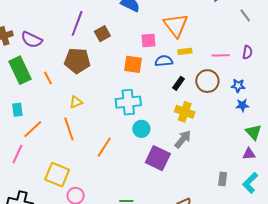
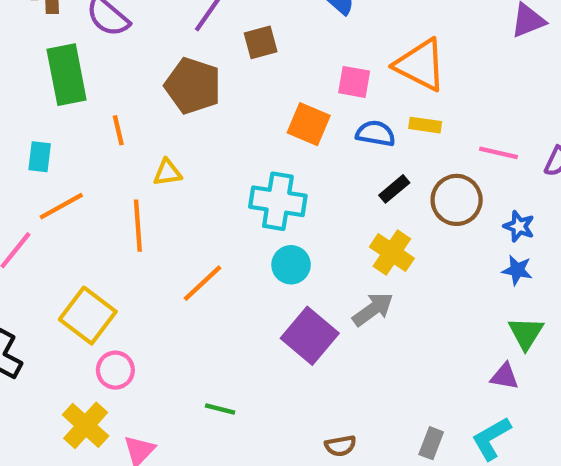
orange triangle: (176, 25) -> (420, 65), turned -40
orange line: (48, 78) -> (118, 130), moved
gray rectangle: (223, 179) -> (431, 443), moved

